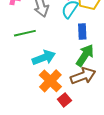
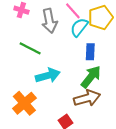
green line: (25, 33) -> (30, 48), turned 35
orange cross: (50, 81) -> (24, 103), moved

